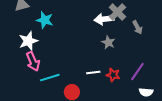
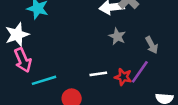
gray arrow: (137, 27) -> (152, 45), moved
purple line: (137, 71) -> (140, 72), moved

